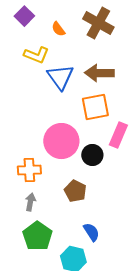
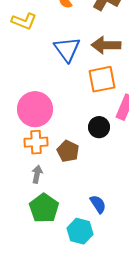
yellow L-shape: (36, 55) -> (24, 21), moved
pink circle: (61, 141) -> (35, 109), moved
brown pentagon: (75, 191) -> (68, 151), moved

